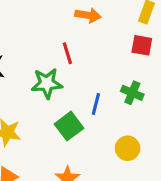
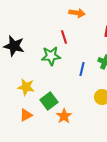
green square: (69, 126) -> (49, 101), moved

